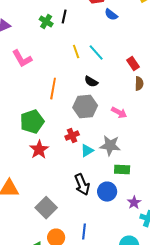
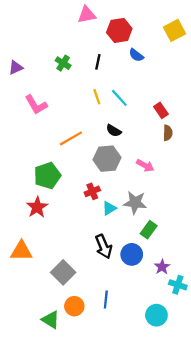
black line: (64, 17) -> (98, 62), moved
orange line: (53, 89) -> (71, 138), turned 50
red star: (39, 150) -> (37, 207), moved
green rectangle: (122, 170) -> (149, 230), turned -56

